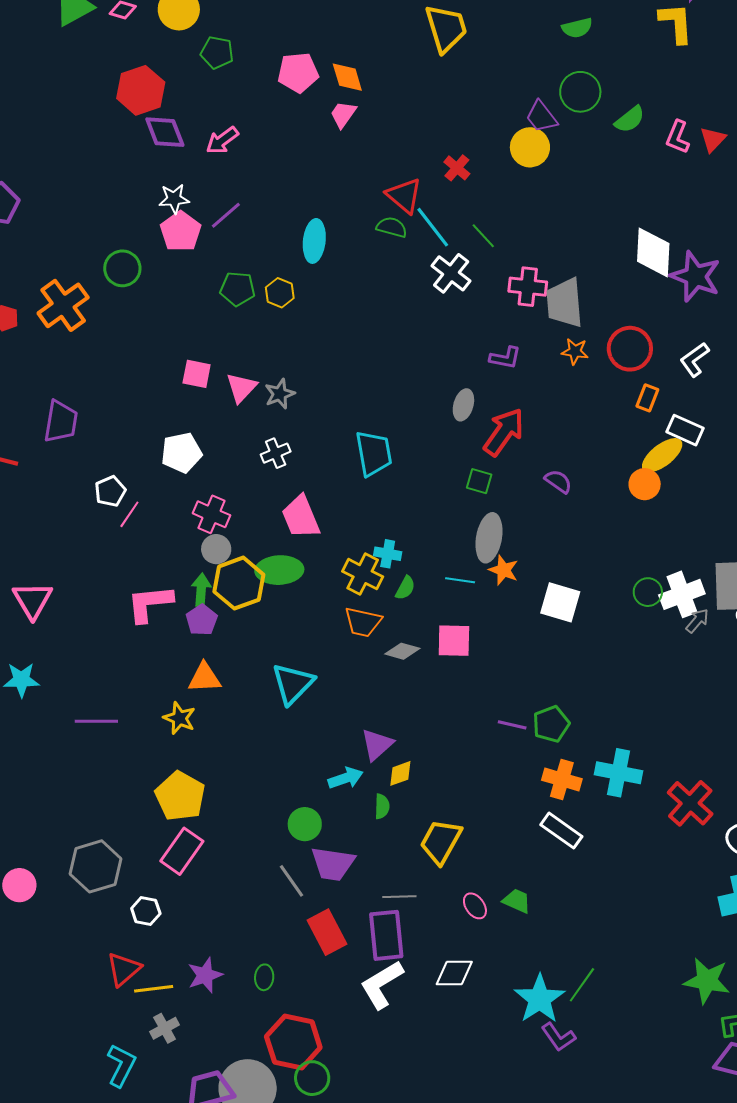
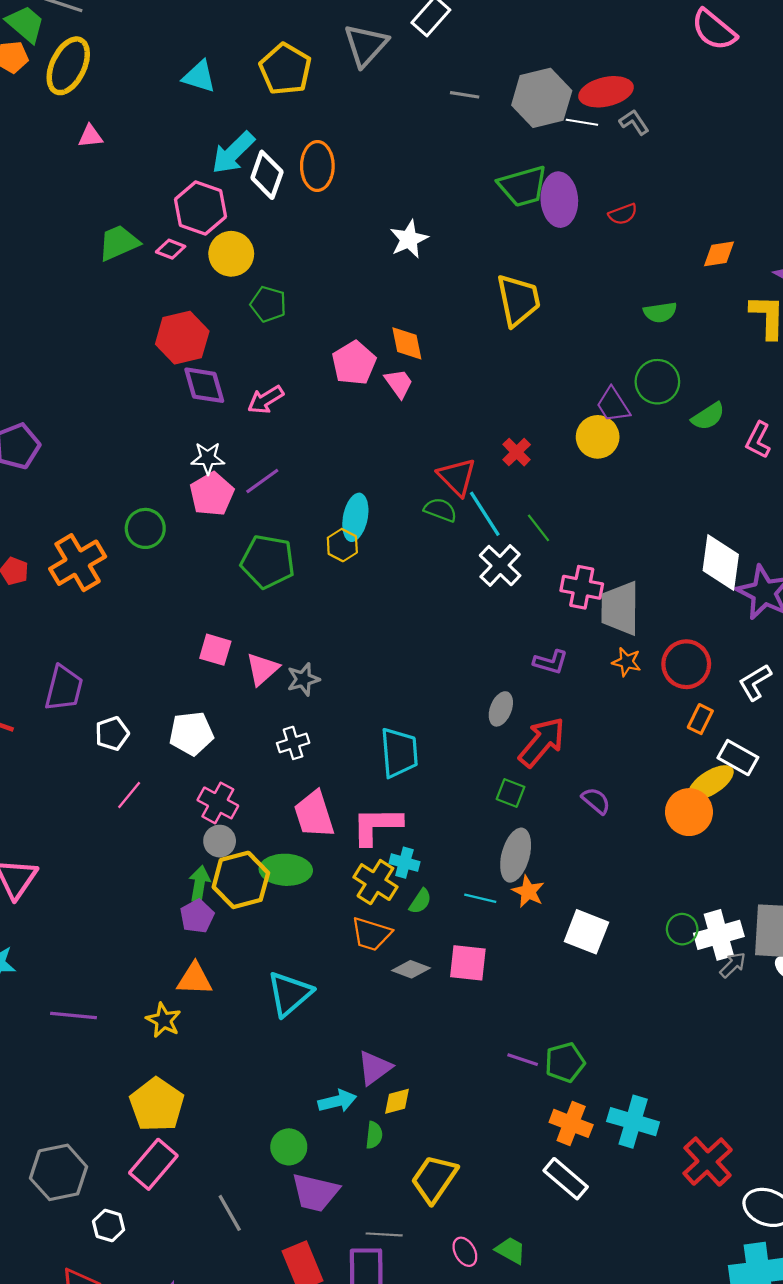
pink pentagon: (298, 73) -> (354, 363), moved, turned -30
pink trapezoid: (343, 114) -> (399, 383), turned 104
green pentagon: (238, 289) -> (268, 562), size x1.4
yellow hexagon: (280, 293) -> (342, 545), moved
orange circle: (645, 484) -> (689, 812), size x1.4
white pentagon: (110, 491) -> (112, 734), moved
pink L-shape: (150, 603) -> (377, 826), moved
gray line: (291, 881) -> (230, 1213), moved

